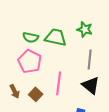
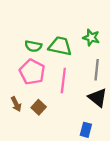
pink line: (59, 83) -> (63, 80), moved

